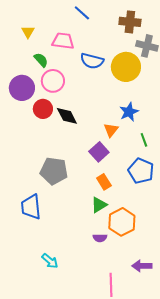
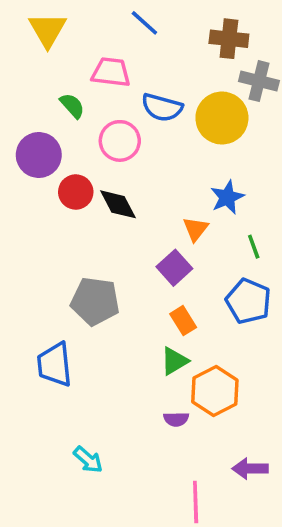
yellow triangle: (28, 32) -> (48, 30), moved, size x1.6
pink circle: (53, 81) -> (120, 141), moved

